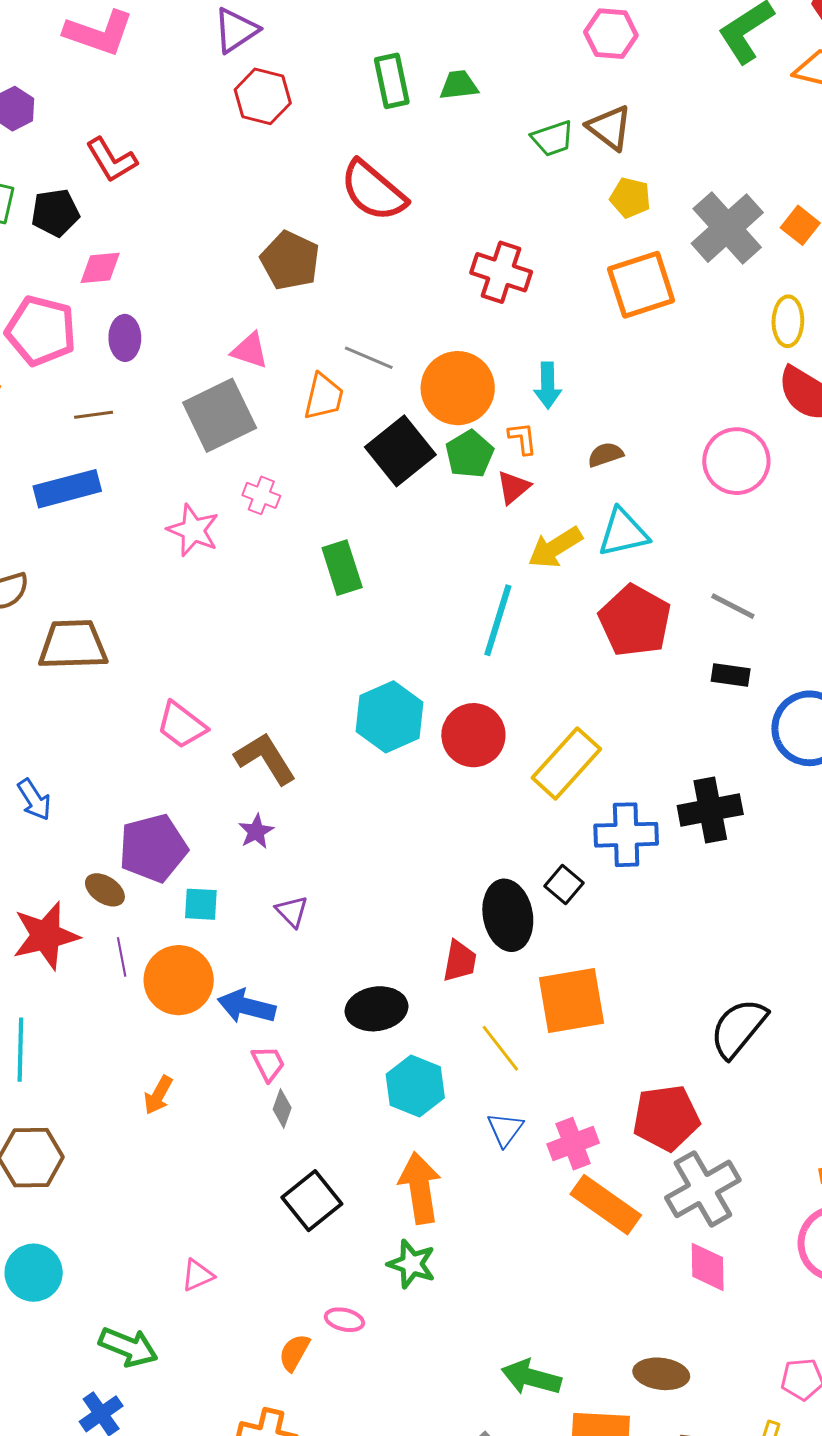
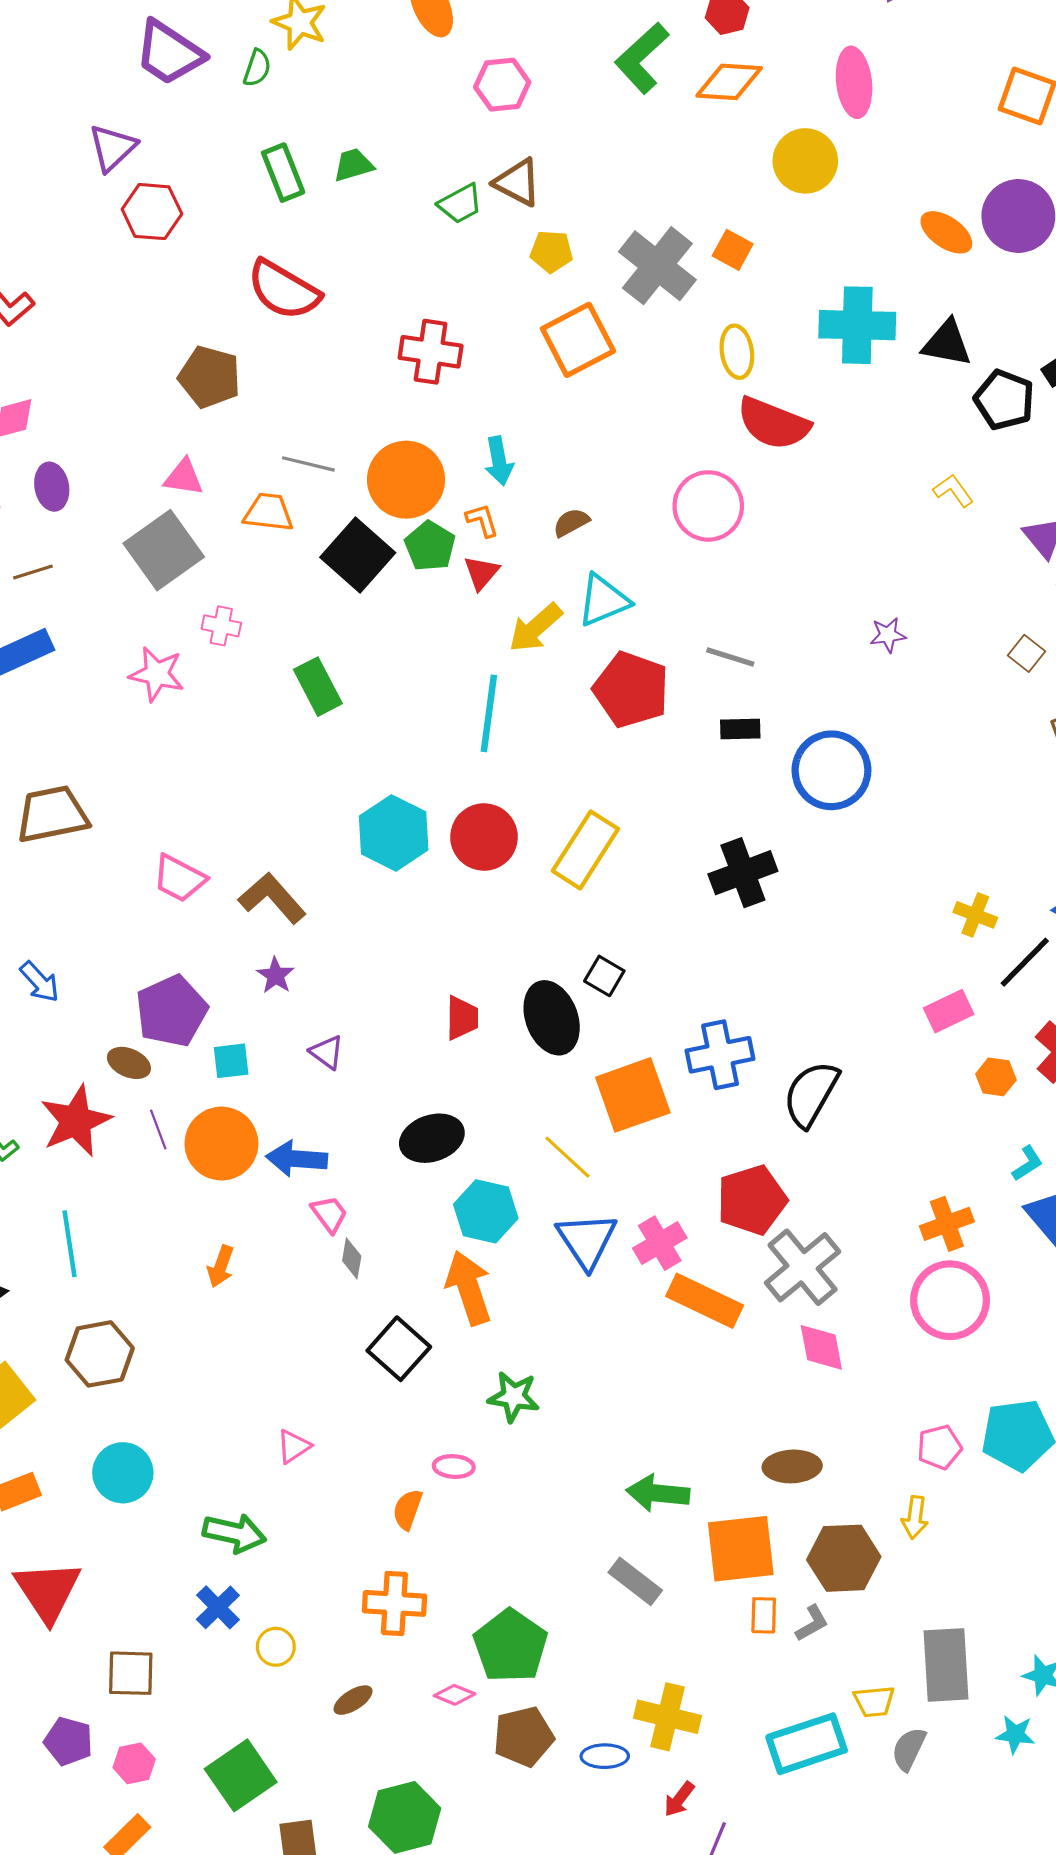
orange trapezoid: (324, 397) -> (268, 512), turned -87
blue cross: (626, 835) -> (720, 1055), moved
red trapezoid: (460, 961) -> (462, 1018), moved
blue triangle: (505, 1129) -> (587, 1240), size x1.6
orange arrow: (420, 1188) -> (469, 1288), moved

